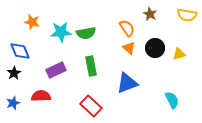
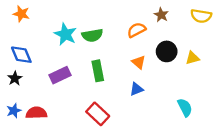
orange star: (32, 22) -> (21, 14), moved
orange semicircle: (127, 28) -> (136, 30), turned -84
cyan star: (61, 32) -> (65, 34), turned 30
orange triangle: (129, 48) -> (139, 62), moved
blue triangle: (127, 83) -> (136, 89), size x0.6
red semicircle: (41, 96) -> (36, 113), moved

